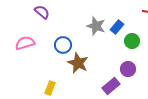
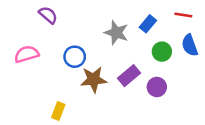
blue rectangle: (117, 27) -> (148, 24), moved
brown star: (78, 63) -> (94, 79), turned -30
purple rectangle: (111, 86) -> (129, 76), moved

